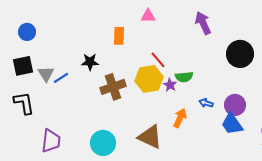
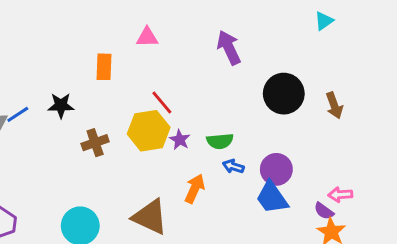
green semicircle: (184, 77) -> (220, 141), moved
blue line: (61, 78) -> (18, 114), moved
brown cross: (113, 87) -> (95, 143), size x0.7

